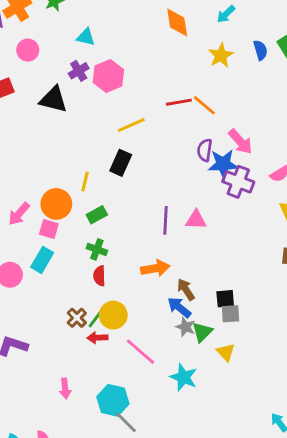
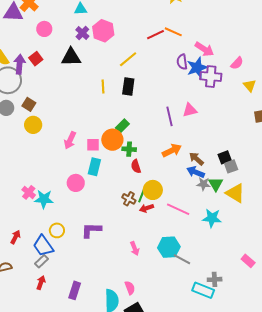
yellow line: (85, 182) -> (103, 86), moved
orange circle: (56, 204) -> (112, 140), moved
yellow triangle: (226, 352) -> (235, 193), size x1.5

